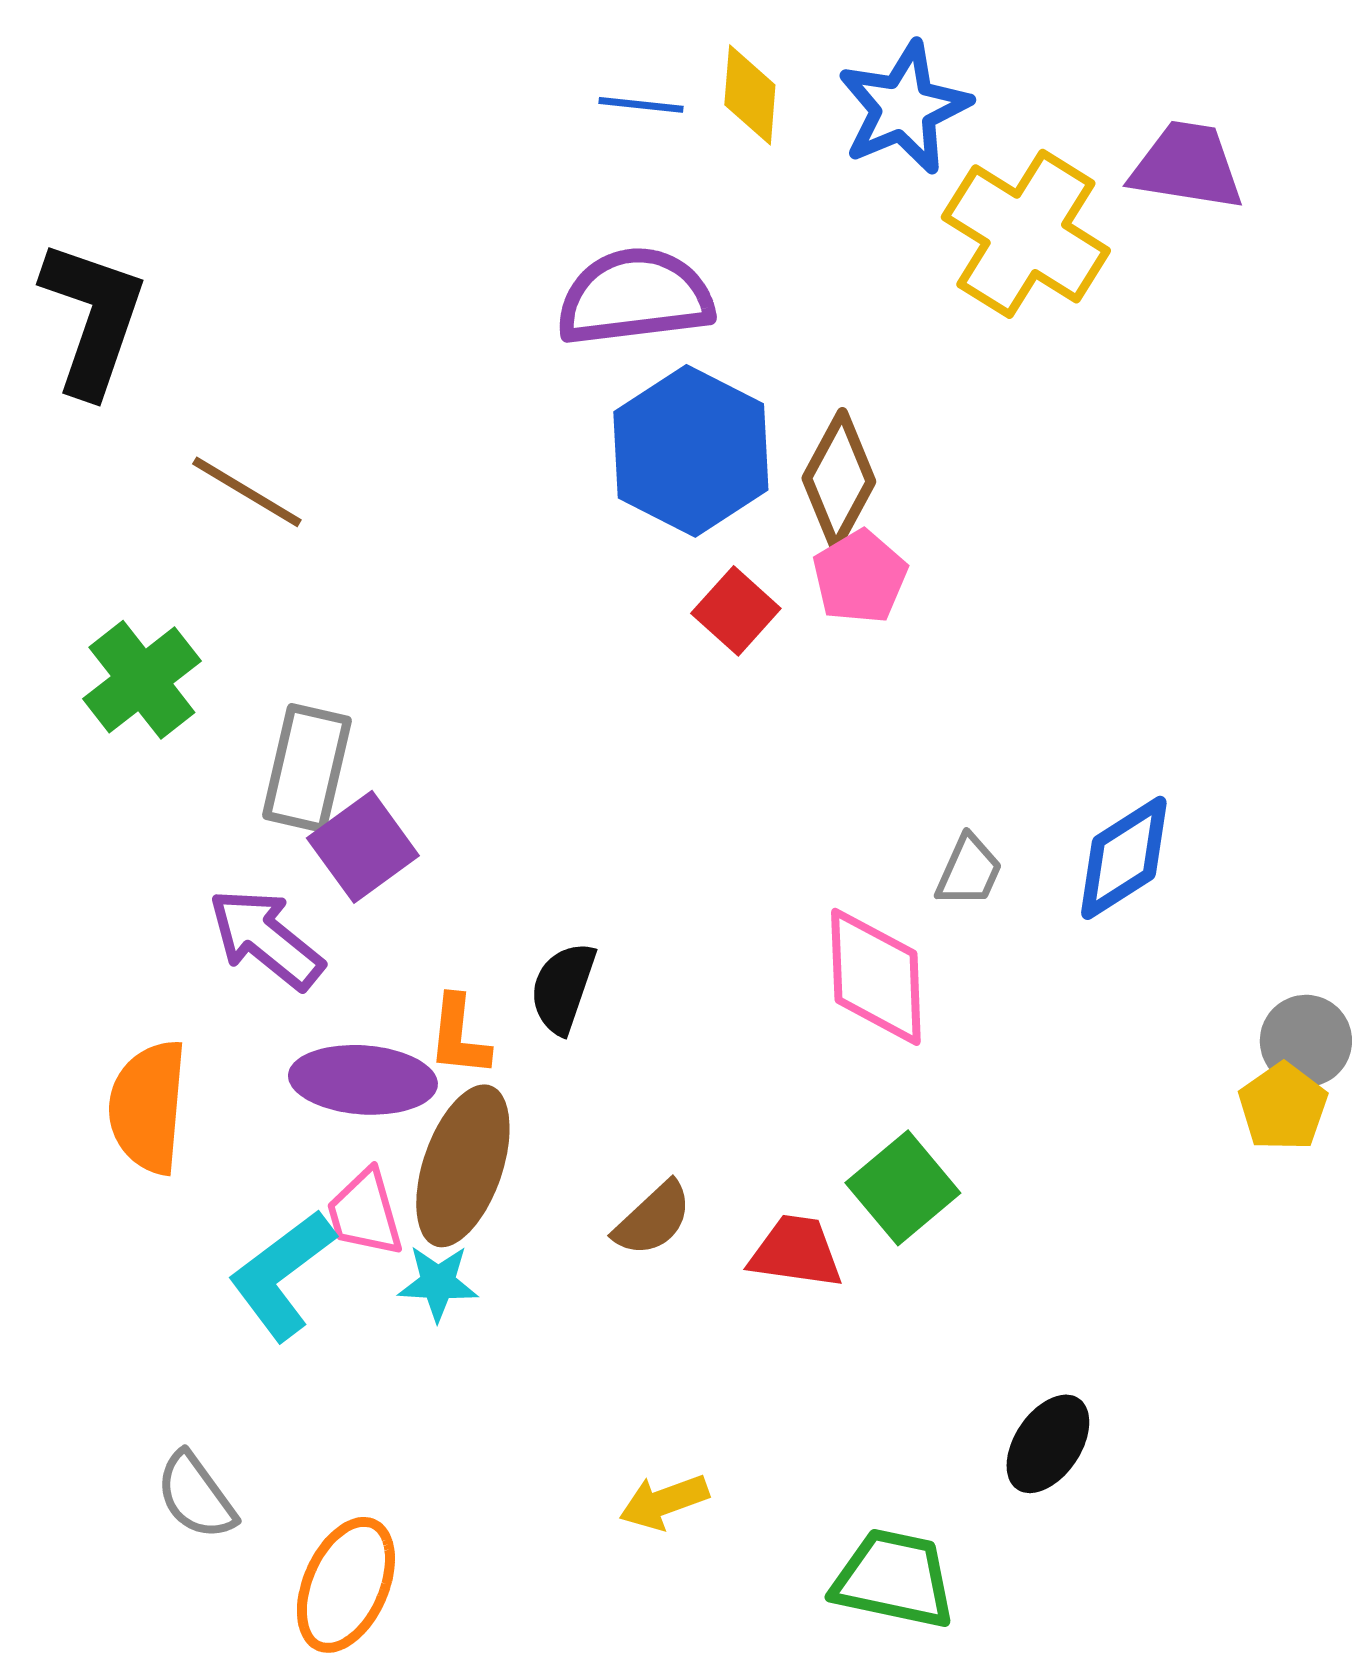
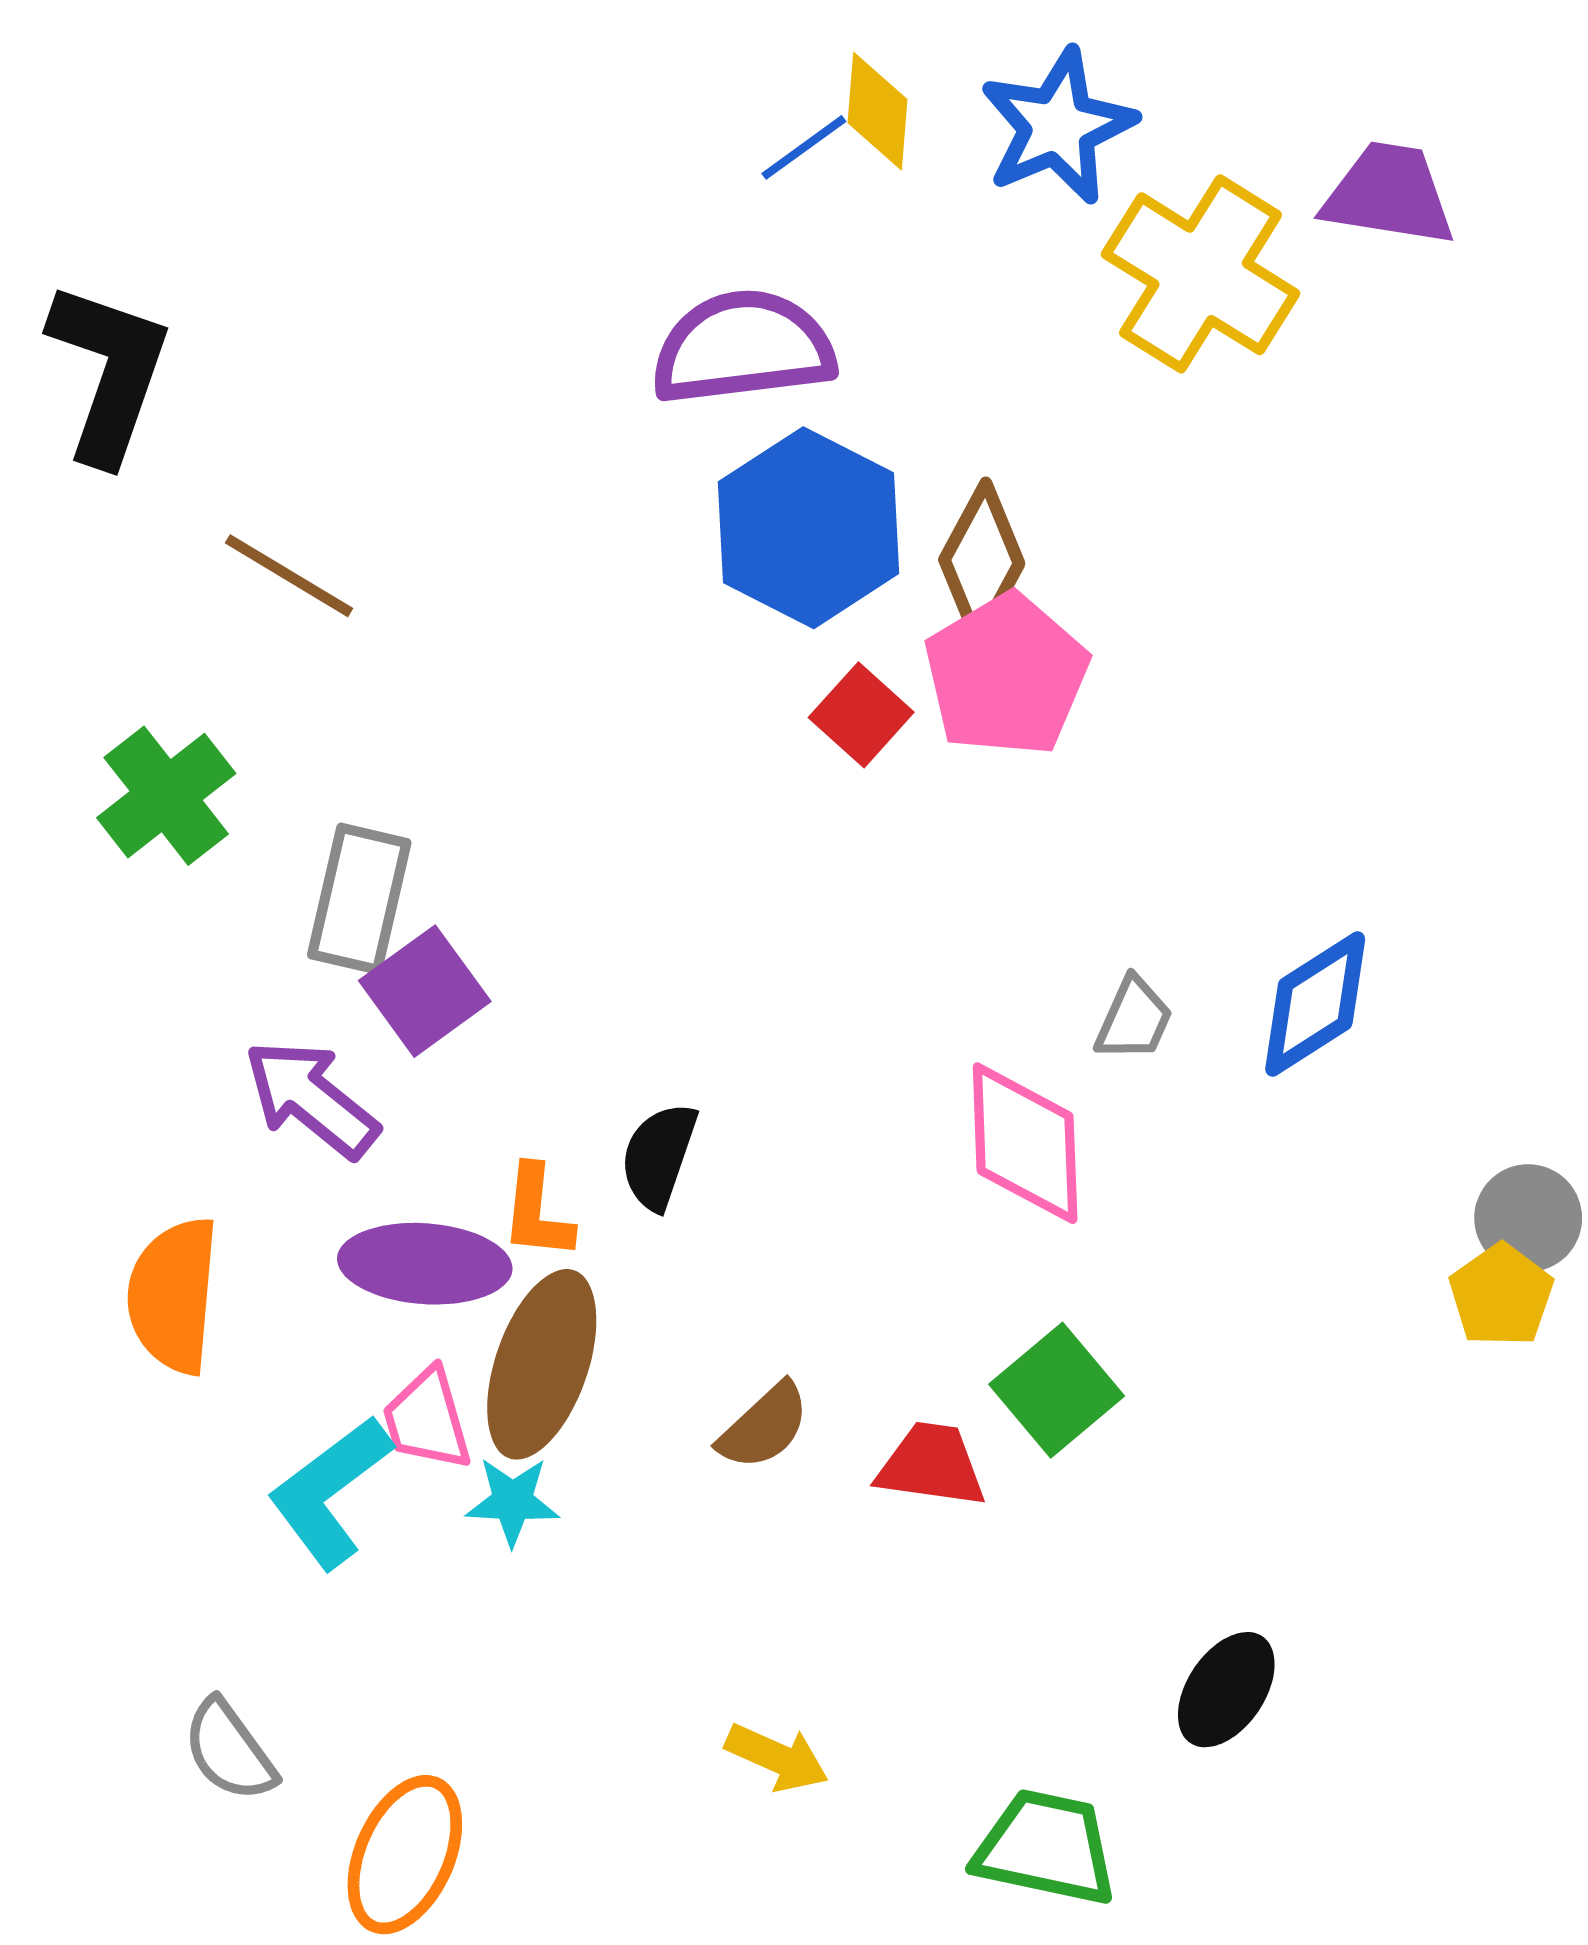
blue line: (641, 105) -> (804, 147), moved, turned -42
pink pentagon: (860, 577) -> (1006, 675), size x1.5
yellow arrow: (664, 1502) -> (777, 1757), turned -136

